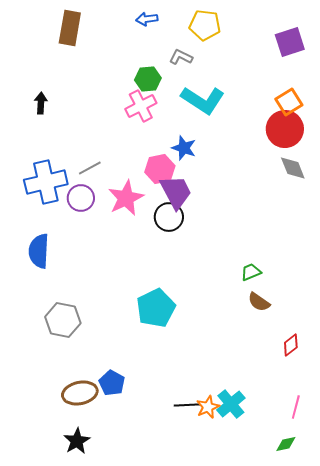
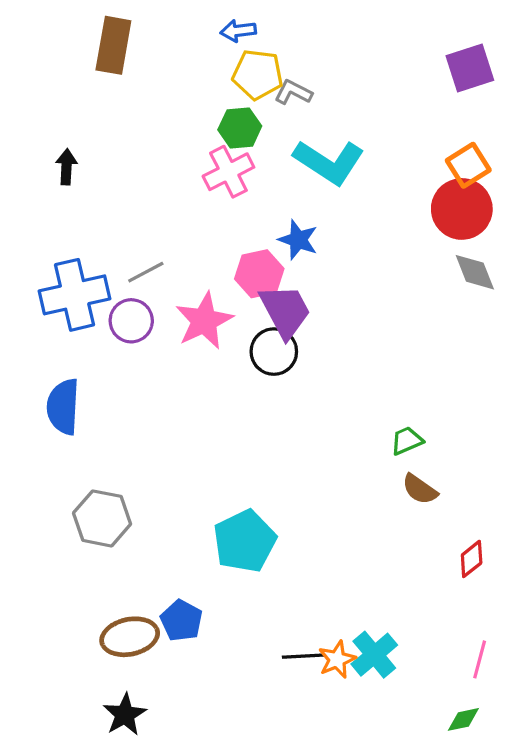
yellow pentagon: (205, 25) -> (258, 74), moved
cyan pentagon: (156, 308) -> (245, 541), moved

